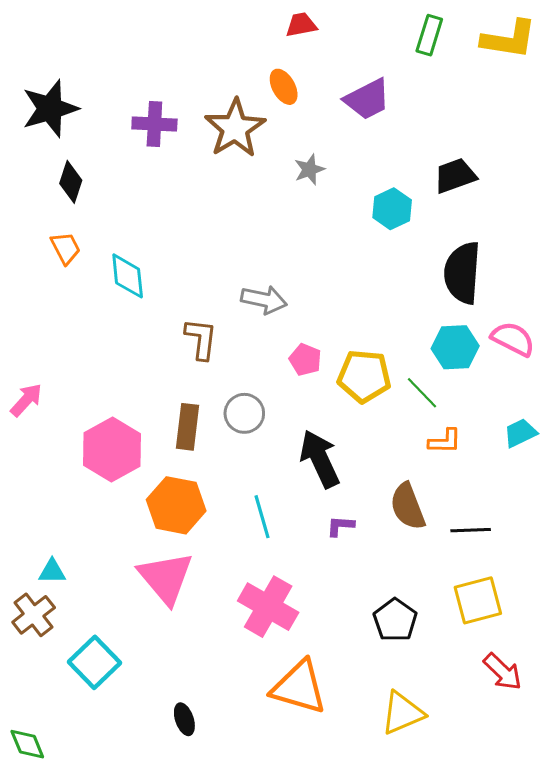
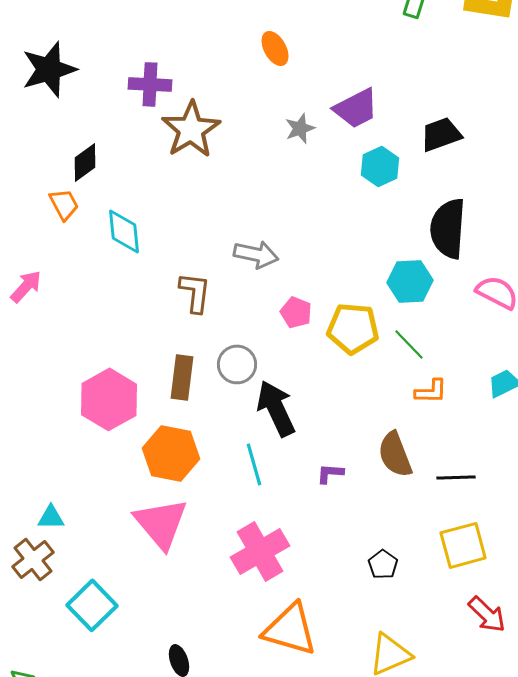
purple trapezoid: (367, 99) -> (356, 108), moved
brown star: (235, 128) -> (191, 129), moved
black diamond: (71, 182) -> (85, 162), moved, turned 36
cyan hexagon: (455, 347) -> (410, 281), moved
pink arrow: (26, 400) -> (26, 286), moved
black arrow: (320, 459) -> (276, 408), moved
pink cross: (268, 607) -> (260, 551), turned 30
black pentagon: (395, 620) -> (383, 564), size x0.7

